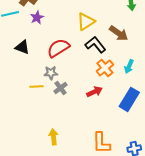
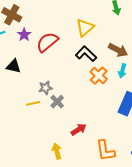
yellow triangle: (86, 22) -> (85, 28), moved
brown arrow: (119, 33) -> (118, 50), moved
red semicircle: (58, 48) -> (47, 42), moved
red arrow: (94, 92) -> (79, 129), moved

